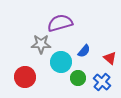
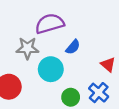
blue semicircle: (84, 51) -> (73, 47), moved
green circle: (78, 78) -> (71, 97), moved

